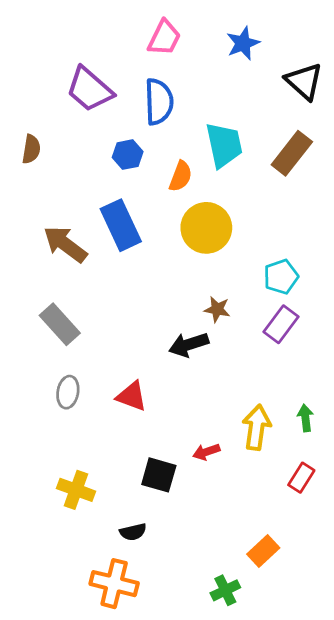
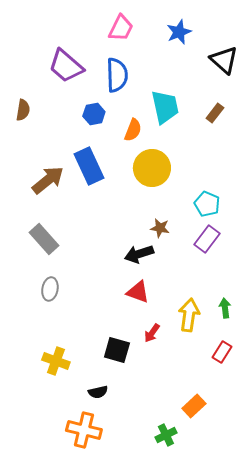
brown rectangle: (292, 153) -> (215, 113), size x0.6
brown arrow: (65, 244) -> (48, 180), turned 104
cyan pentagon: (281, 277) -> (207, 204), turned -30
red triangle: (132, 396) -> (138, 292), moved
red arrow: (206, 452) -> (152, 333), turned -36

